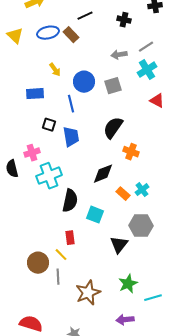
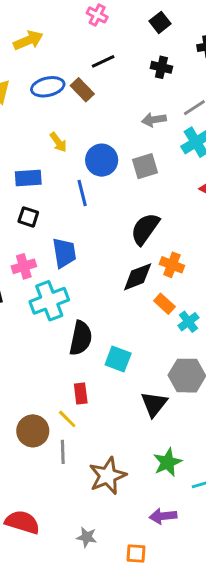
black square: (49, 125) -> (28, 217), moved
blue trapezoid: (71, 137) -> (64, 253), moved
black diamond: (103, 174) -> (138, 277), moved
orange rectangle: (123, 194) -> (164, 304), moved

